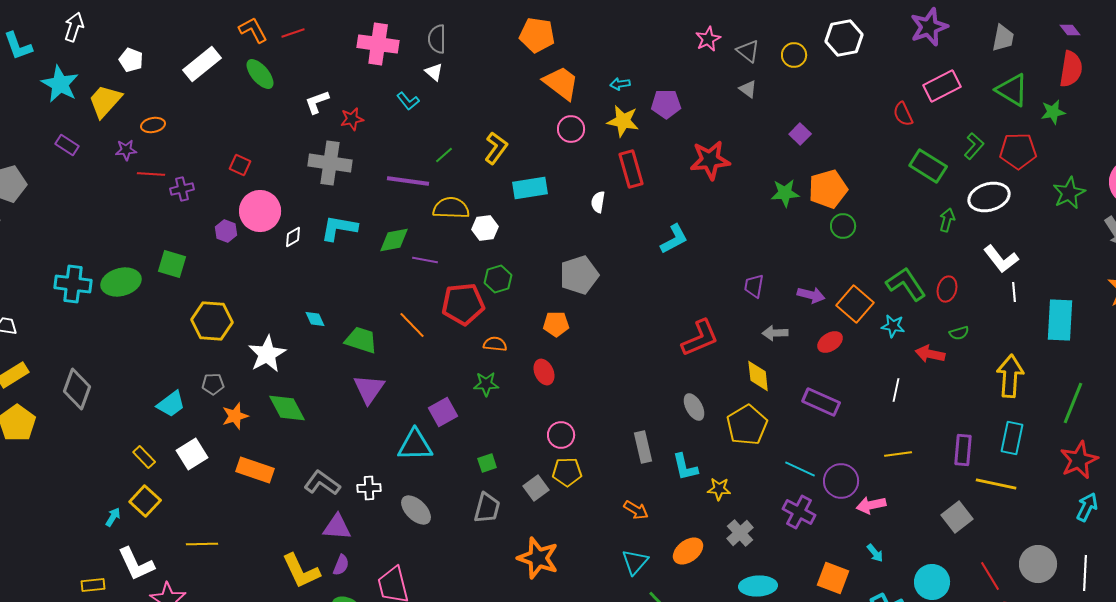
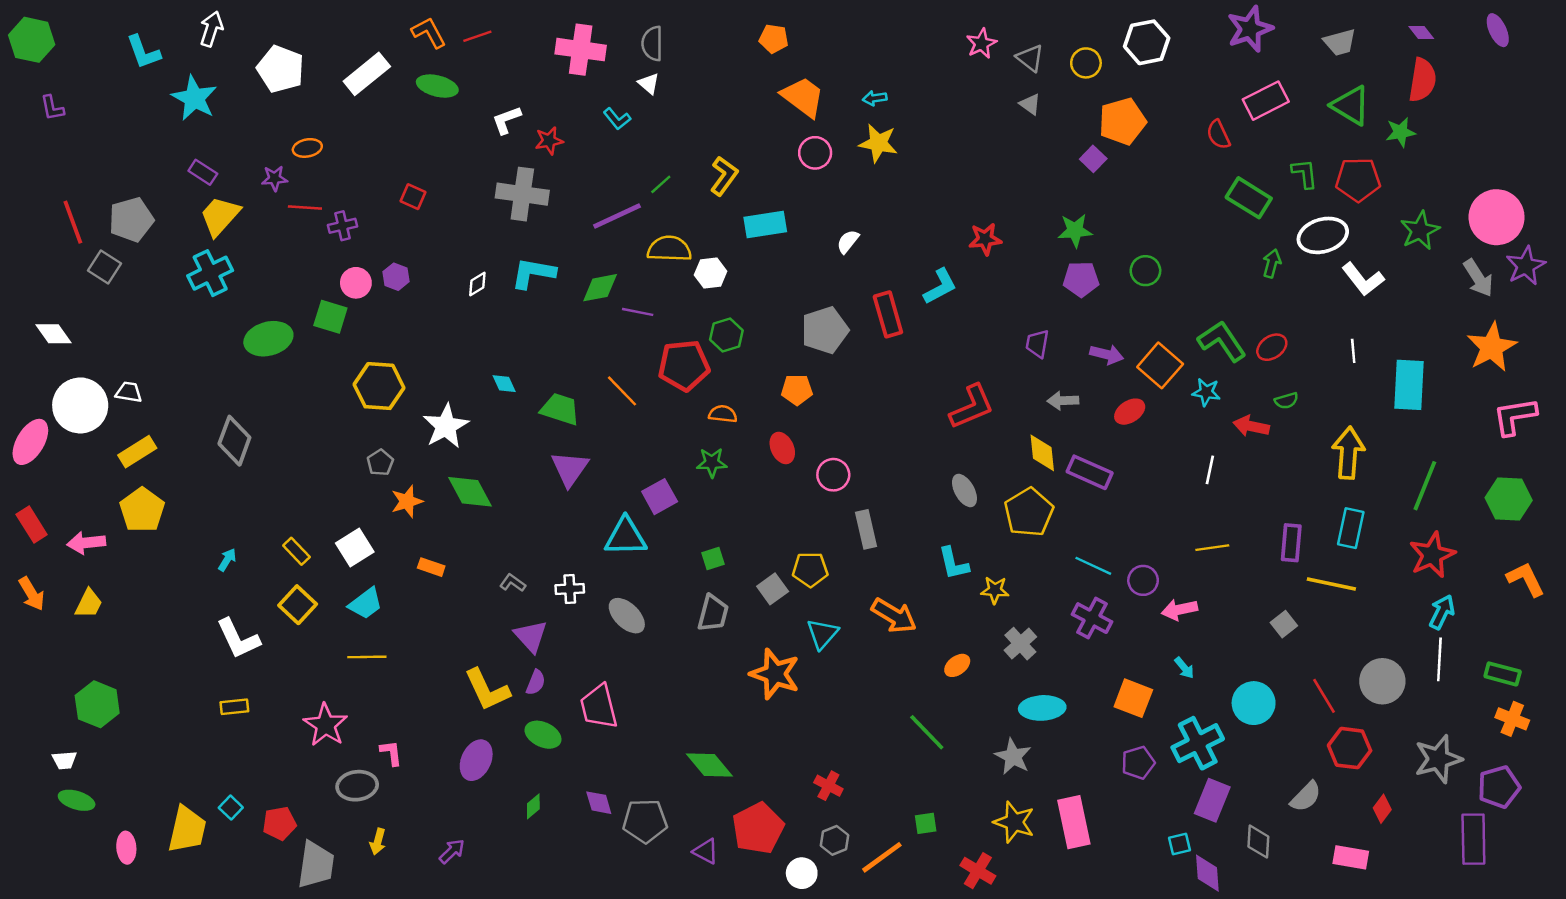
orange pentagon: (537, 35) -> (774, 39), size x0.7
gray trapezoid: (1003, 38) -> (1340, 42), turned 64
white pentagon: (131, 60) -> (281, 69), size x1.6
green ellipse: (260, 74) -> (437, 86), turned -36
yellow trapezoid: (105, 101) -> (220, 216), moved
purple pentagon: (666, 104) -> (1081, 279), moved
green L-shape: (974, 146) -> (1305, 173), turned -48
red star: (710, 160) -> (985, 239), moved, size x0.7
red rectangle: (631, 169) -> (888, 314), moved
purple line: (408, 181) -> (617, 216), turned -33
orange pentagon: (828, 189) -> (1122, 121), moved
white semicircle: (598, 202) -> (848, 241), turned 30
pink circle: (260, 211) -> (356, 283), moved, size x0.6
white L-shape: (1001, 259) -> (1363, 279), moved
cyan cross: (73, 284) -> (210, 273), moved, turned -33
red ellipse: (947, 289) -> (1272, 347), turned 40
gray pentagon: (213, 384) -> (380, 463), turned -30
gray diamond: (77, 389) -> (234, 441), moved
purple rectangle: (821, 402) -> (1090, 472), moved
cyan trapezoid: (171, 404) -> (366, 603), moved
pink circle: (561, 435) -> (833, 475), moved
gray rectangle: (643, 447) -> (866, 529), moved
orange rectangle: (255, 470) -> (431, 567), size x0.6
purple circle: (841, 481) -> (1143, 580), size x0.7
gray L-shape: (322, 483) -> (513, 583), size x0.6
orange arrow: (636, 510) -> (894, 616), size x1.5
cyan arrow: (113, 517) -> (227, 560), moved
gray square: (957, 517) -> (1284, 624), size x0.7
purple triangle: (337, 527) -> (531, 636), turned 44
orange ellipse: (688, 551) -> (957, 665), size x0.7
cyan triangle: (635, 562) -> (822, 634), moved
white L-shape: (136, 564) -> (238, 639), moved
white line: (1085, 573) -> (1439, 659), moved

